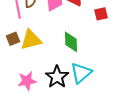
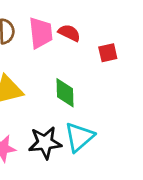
black star: (57, 77) -> (45, 143), turned 30

